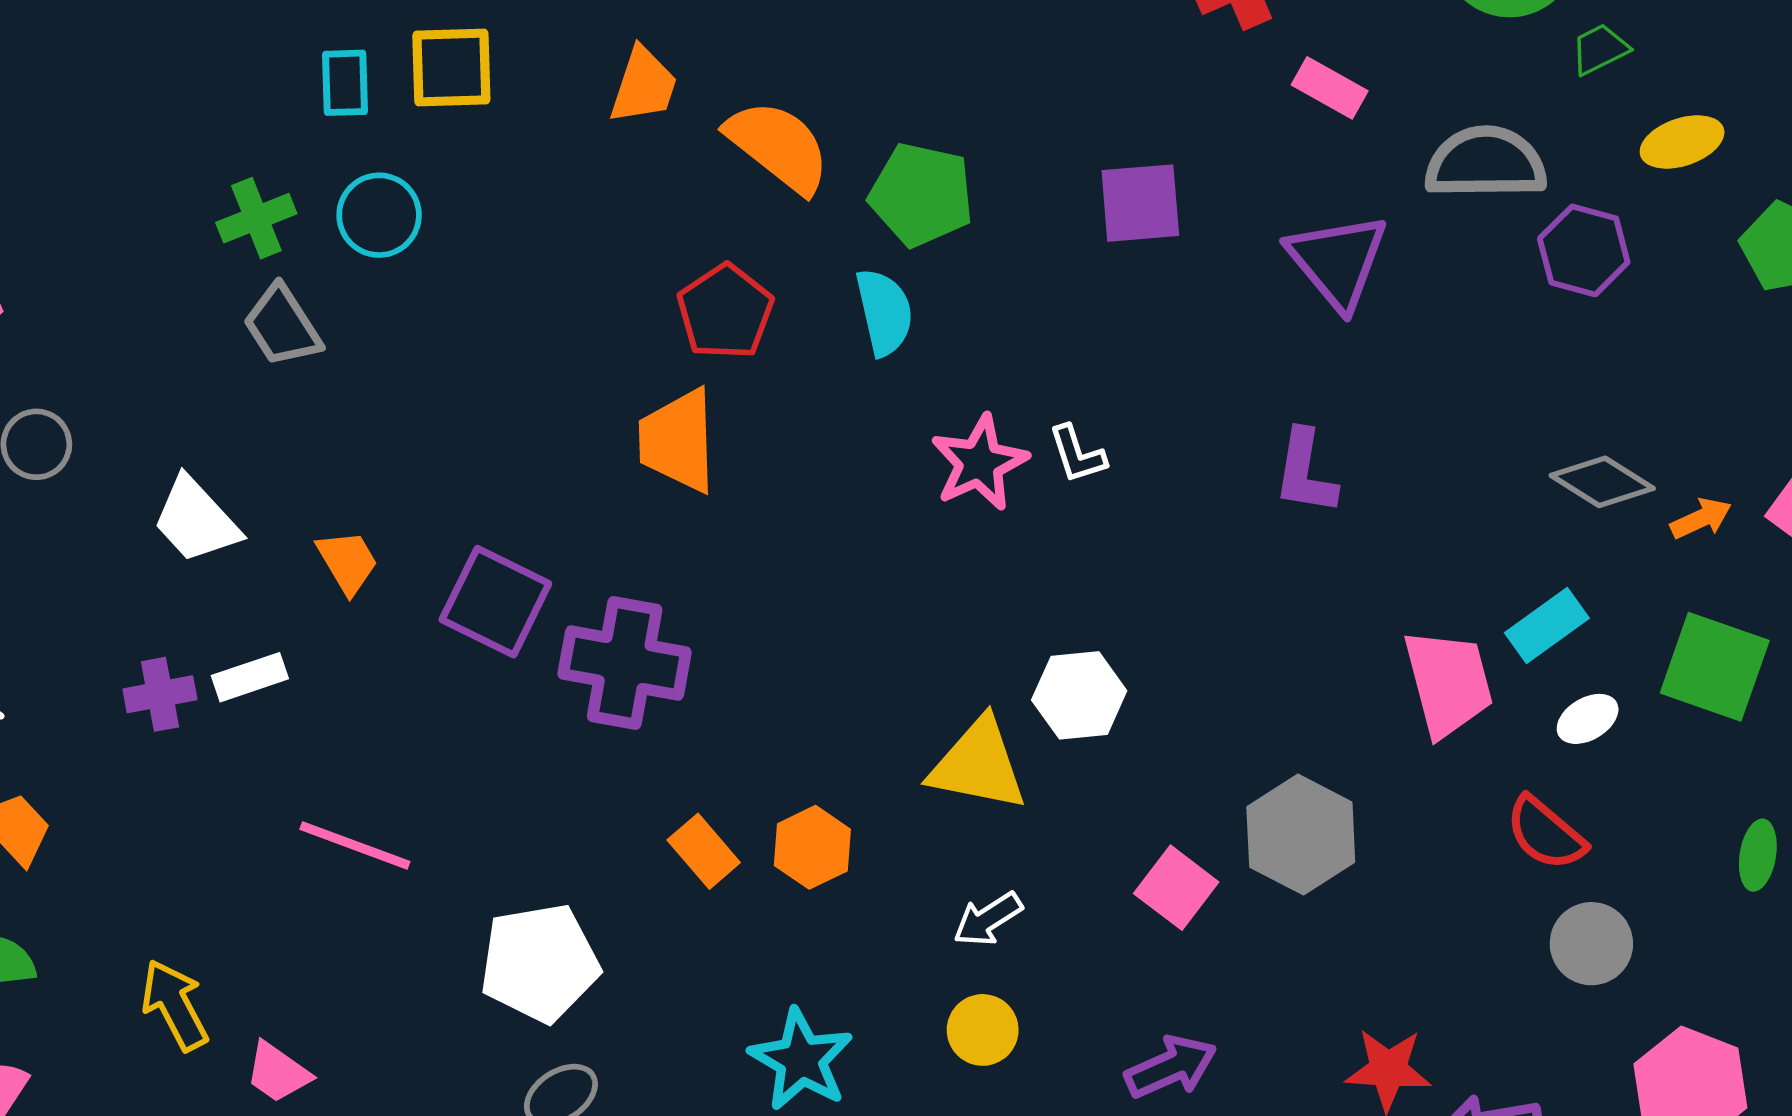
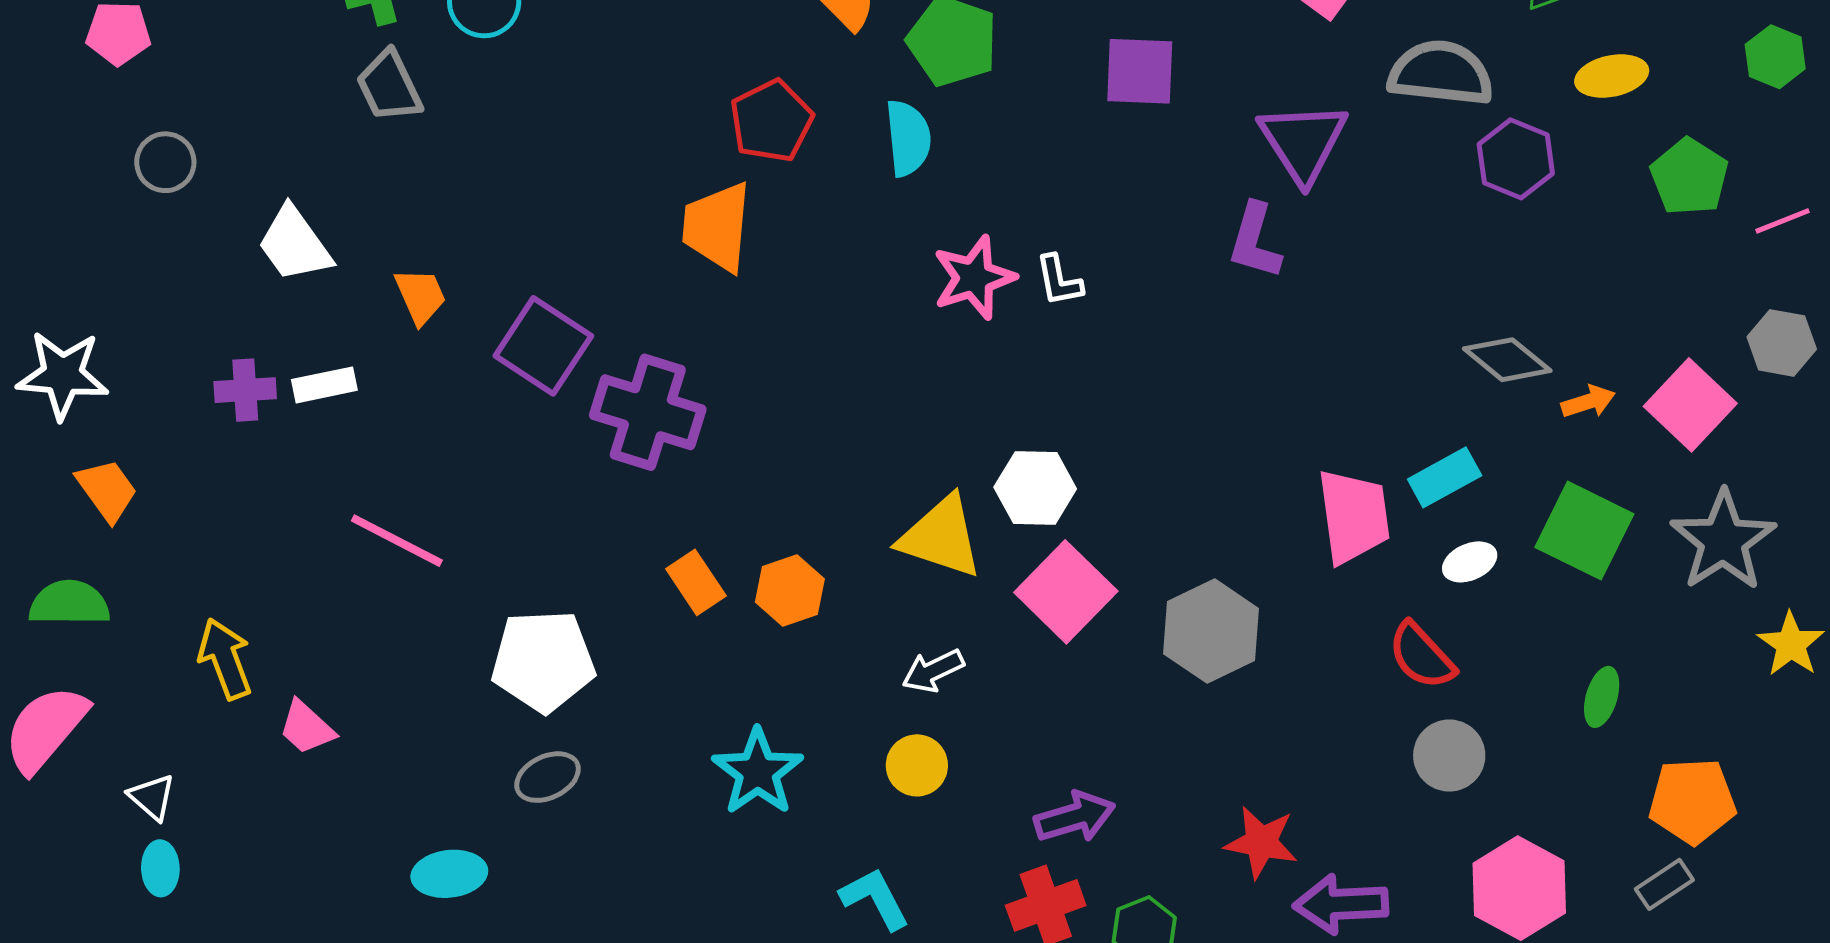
purple L-shape: (1305, 472) -> (1255, 241), moved
pink square: (1176, 888) -> (1066, 592), moved, size x1.4

